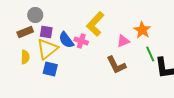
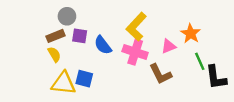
pink cross: (81, 41) -> (135, 52), moved, size x1.5
yellow triangle: (47, 49) -> (64, 83), moved, turned 45
yellow semicircle: (25, 57) -> (54, 54), moved, turned -32

